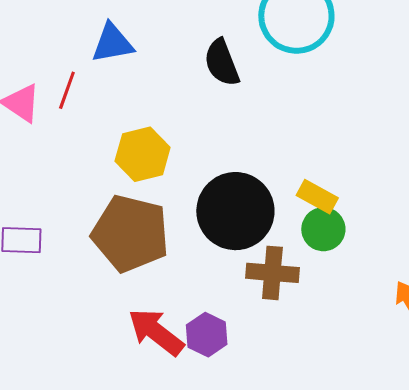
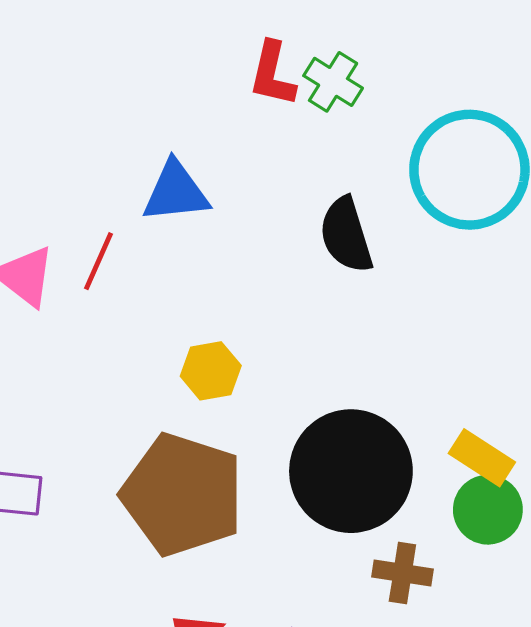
yellow hexagon: (143, 154) -> (211, 371), size x0.7
brown cross: (272, 273) -> (402, 573), size x0.7

